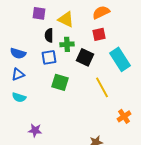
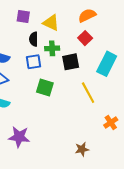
red square: (99, 34) -> (85, 38), turned -32
black square: (85, 57) -> (71, 62), turned -36
cyan rectangle: (120, 59) -> (107, 64), turned 60
purple star: (35, 130) -> (19, 137), size x1.5

